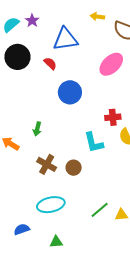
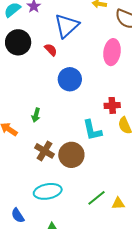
blue triangle: (65, 39) -> (67, 26), turned -36
pink ellipse: (111, 64) -> (112, 52), turned -40
brown circle: (74, 168) -> (71, 155), size x1.6
blue semicircle: (22, 229) -> (18, 215), turned -105

